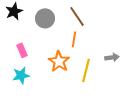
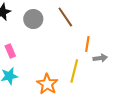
orange line: (74, 39) -> (87, 44), moved
orange star: (59, 61) -> (47, 84), moved

